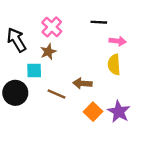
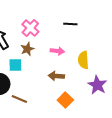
pink arrow: (118, 41) -> (57, 51), moved
brown line: (56, 94) -> (19, 99), moved
purple star: (119, 112) -> (97, 85), moved

